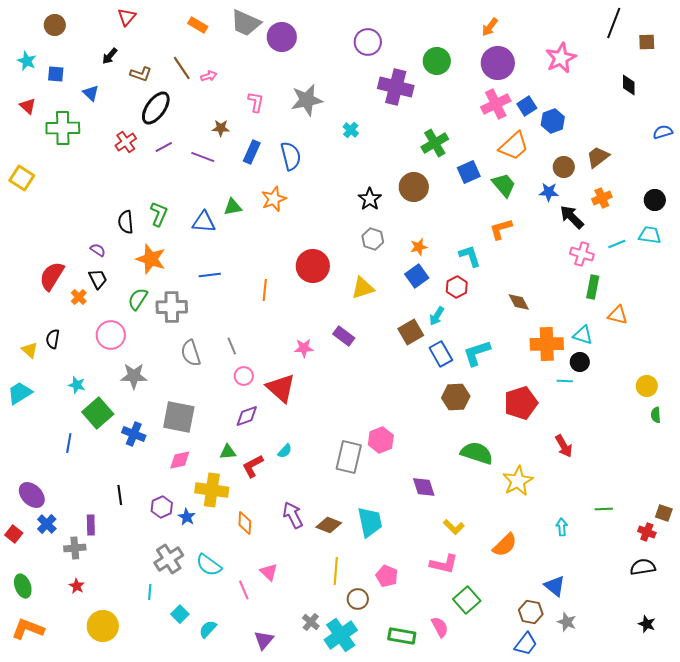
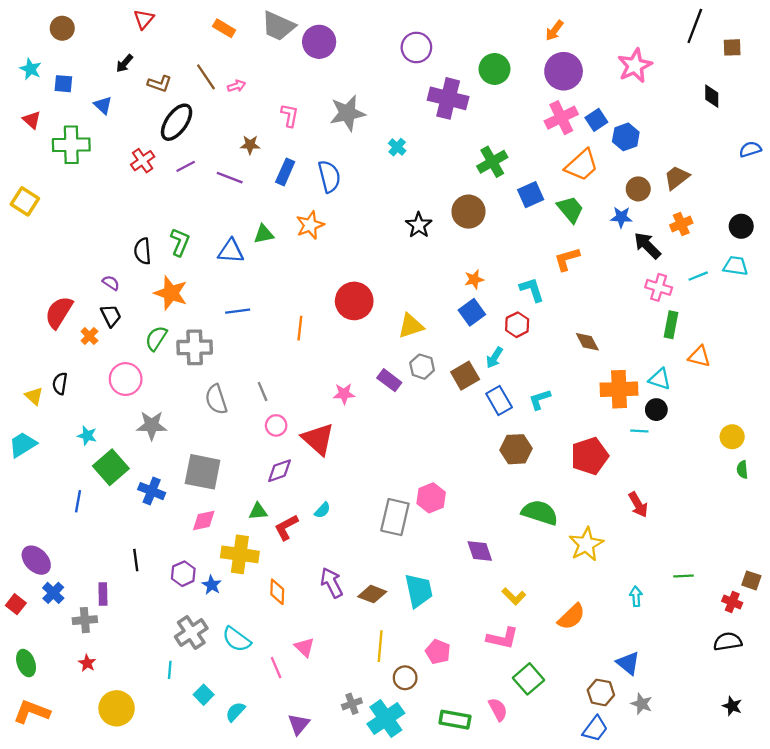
gray hexagon: (373, 239) -> (422, 367), moved
cyan L-shape: (477, 353) -> (540, 399), size x0.7
gray cross: (311, 622) -> (352, 704), turned 30

